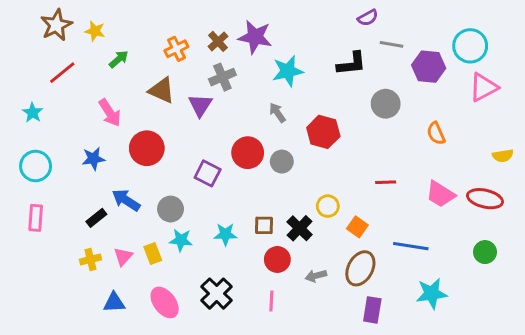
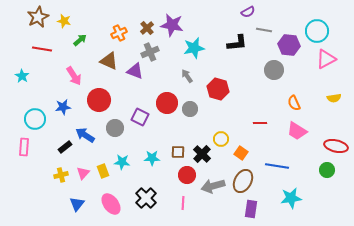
red line: (62, 73) -> (42, 49), turned 48
gray circle: (386, 104) -> (274, 70), moved
purple triangle: (200, 105) -> (135, 71), turned -42
orange semicircle: (436, 133) -> (294, 103), moved
yellow semicircle: (503, 156) -> (334, 98), moved
cyan circle: (36, 166) -> (35, 119), moved
red ellipse: (485, 199) -> (336, 146), moved
gray circle: (171, 209) -> (115, 128), moved
gray arrow: (316, 276) -> (213, 186), size x1.6
blue triangle: (114, 302) -> (77, 204), turned -49

